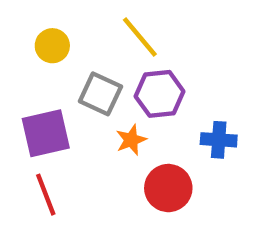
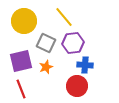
yellow circle: (52, 46) -> (24, 21), size x1.6
orange star: (131, 140) -> (46, 67), moved
blue cross: (219, 140) -> (85, 65), moved

